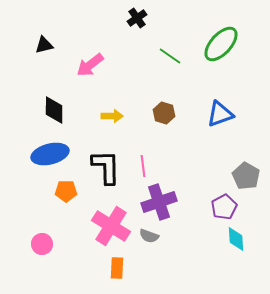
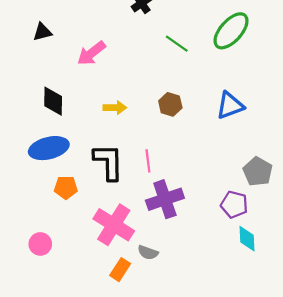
purple pentagon: (224, 207) -> (234, 205), turned -30
gray semicircle: (149, 236) -> (148, 253), moved
orange rectangle: (117, 268) -> (120, 270), turned 30

